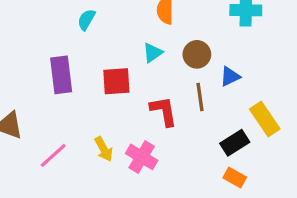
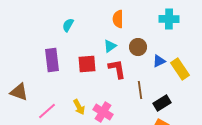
brown line: (200, 97) -> (140, 90), moved
red L-shape: (164, 111) -> (117, 69), moved
yellow rectangle: (265, 119) -> (180, 69), moved

